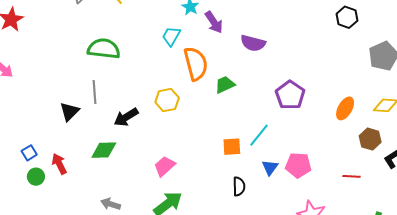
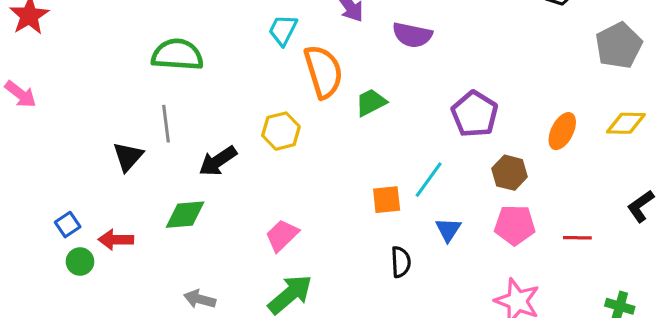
brown hexagon: (370, 139) -> (510, 173), moved
red arrow: (59, 164) -> (116, 240), turned -60
pink pentagon: (298, 165) -> (515, 225), moved

